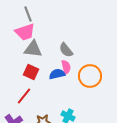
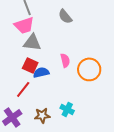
gray semicircle: (66, 50) -> (65, 16), moved
blue semicircle: (57, 74) -> (41, 72), moved

